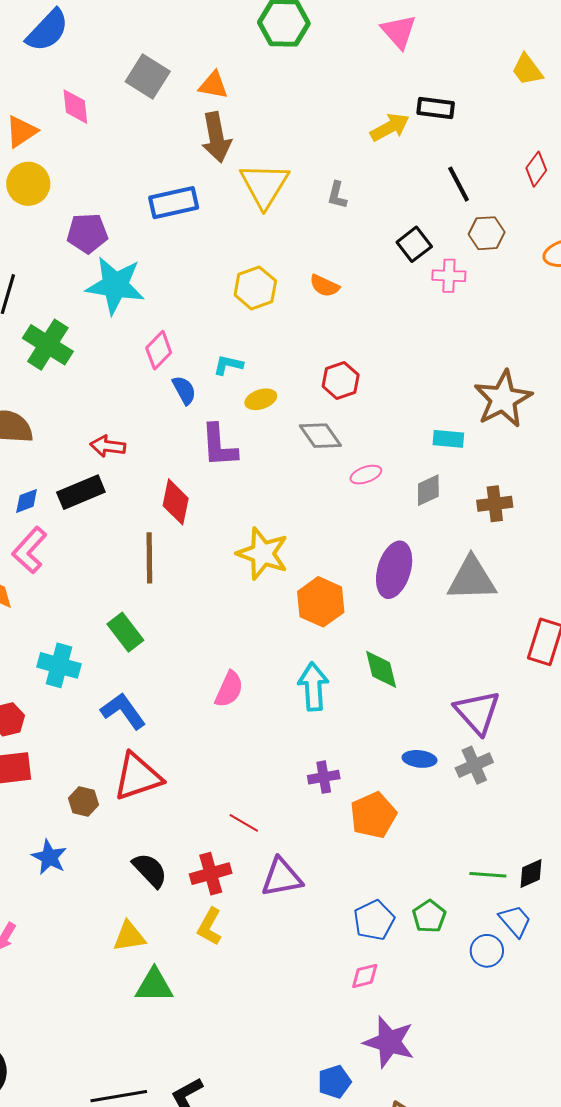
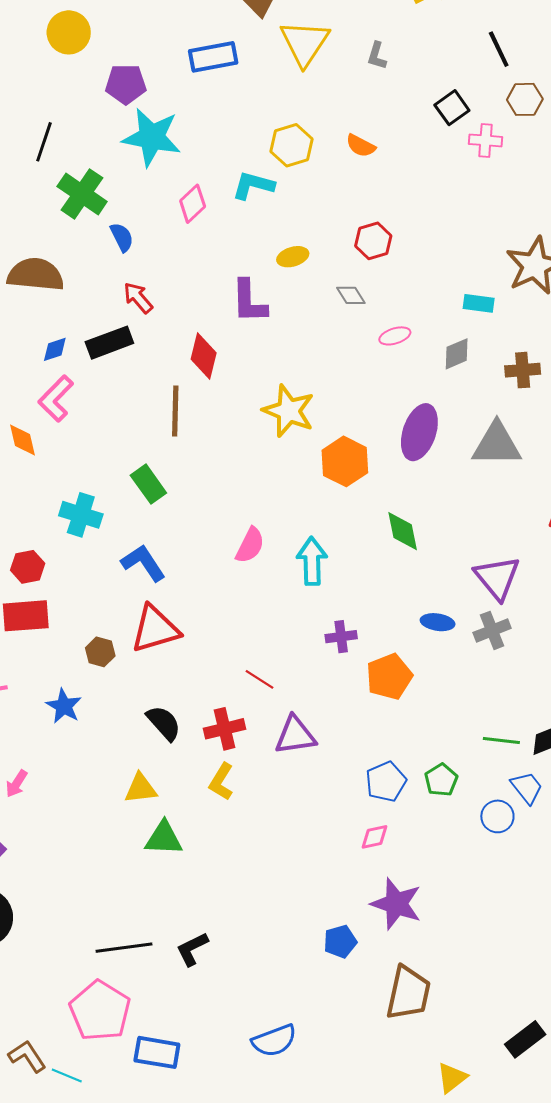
cyan L-shape: (228, 365) -> (253, 185), moved, size x1.4
blue semicircle: (184, 390) -> (122, 237), moved
gray diamond: (320, 436) -> (351, 295), size x0.7
red arrow: (108, 446) -> (138, 298), turned 40
cyan arrow: (313, 687) -> (312, 561), moved

